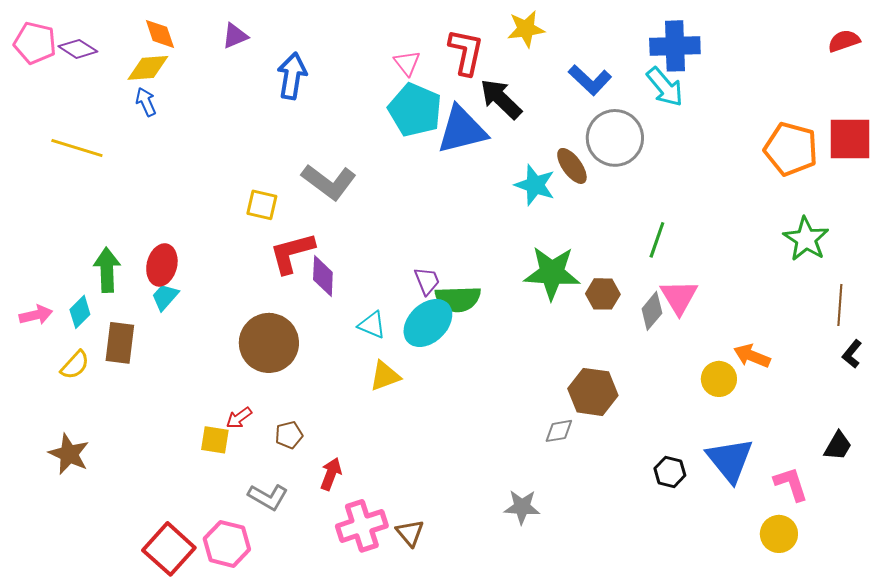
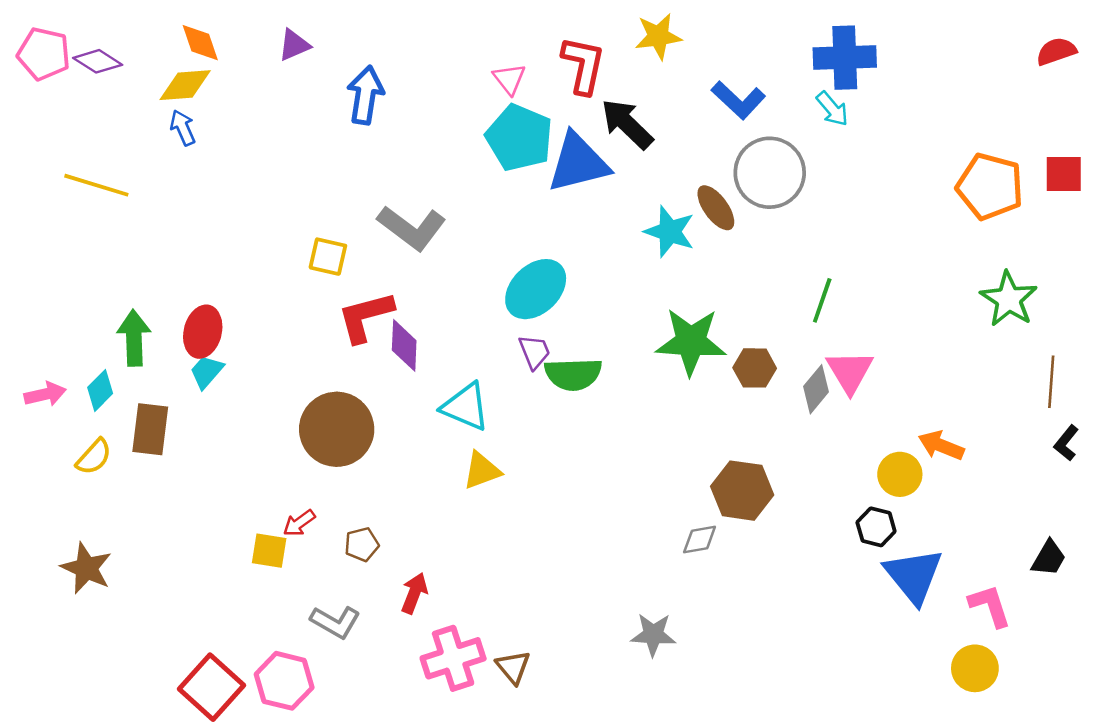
cyan arrow: (665, 87) -> (832, 109), size x0.7
red square: (850, 139) -> (1064, 174), size x0.7
cyan ellipse: (428, 323) -> (536, 289), moved
cyan triangle: (372, 325) -> (466, 407), size x1.4
black hexagon: (670, 472) -> (876, 527), moved

